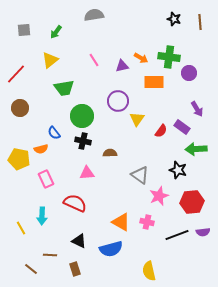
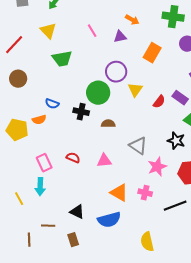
green cross: (169, 57) -> (173, 17), moved
orange arrow: (141, 58) -> (132, 20), moved
yellow triangle: (50, 60) -> (48, 31), turned -36
orange rectangle: (154, 82) -> (152, 53), turned -60
green circle: (82, 116) -> (98, 93), moved
blue semicircle: (54, 133) -> (52, 104), turned -32
pink triangle: (87, 173) -> (104, 161), moved
pink rectangle: (46, 179) -> (44, 163), moved
red semicircle: (75, 203) -> (73, 158), moved, size x0.6
brown line: (31, 269) -> (29, 240), turned 48

